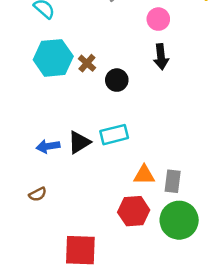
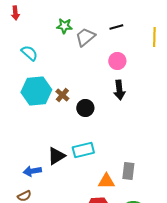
blue arrow: (48, 146) -> (32, 171), moved
gray rectangle: (173, 181) -> (128, 171), moved

